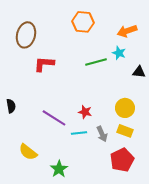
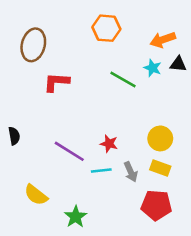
green line: (96, 62) -> (123, 79), turned 45
black triangle: (139, 72) -> (178, 64), moved
red pentagon: (122, 160) -> (156, 205), turned 30

